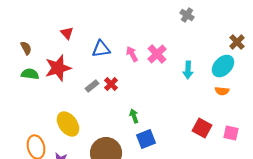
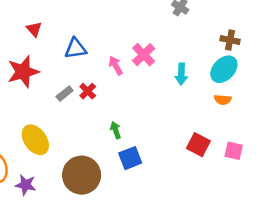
brown cross: (237, 42) -> (230, 40), moved, turned -35
pink arrow: (132, 54) -> (116, 66), moved

